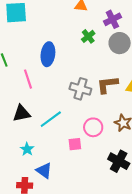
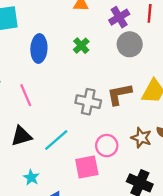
green cross: (88, 36) -> (81, 46), moved
blue ellipse: (48, 54) -> (39, 48), moved
pink square: (75, 144) -> (87, 167), size x1.5

